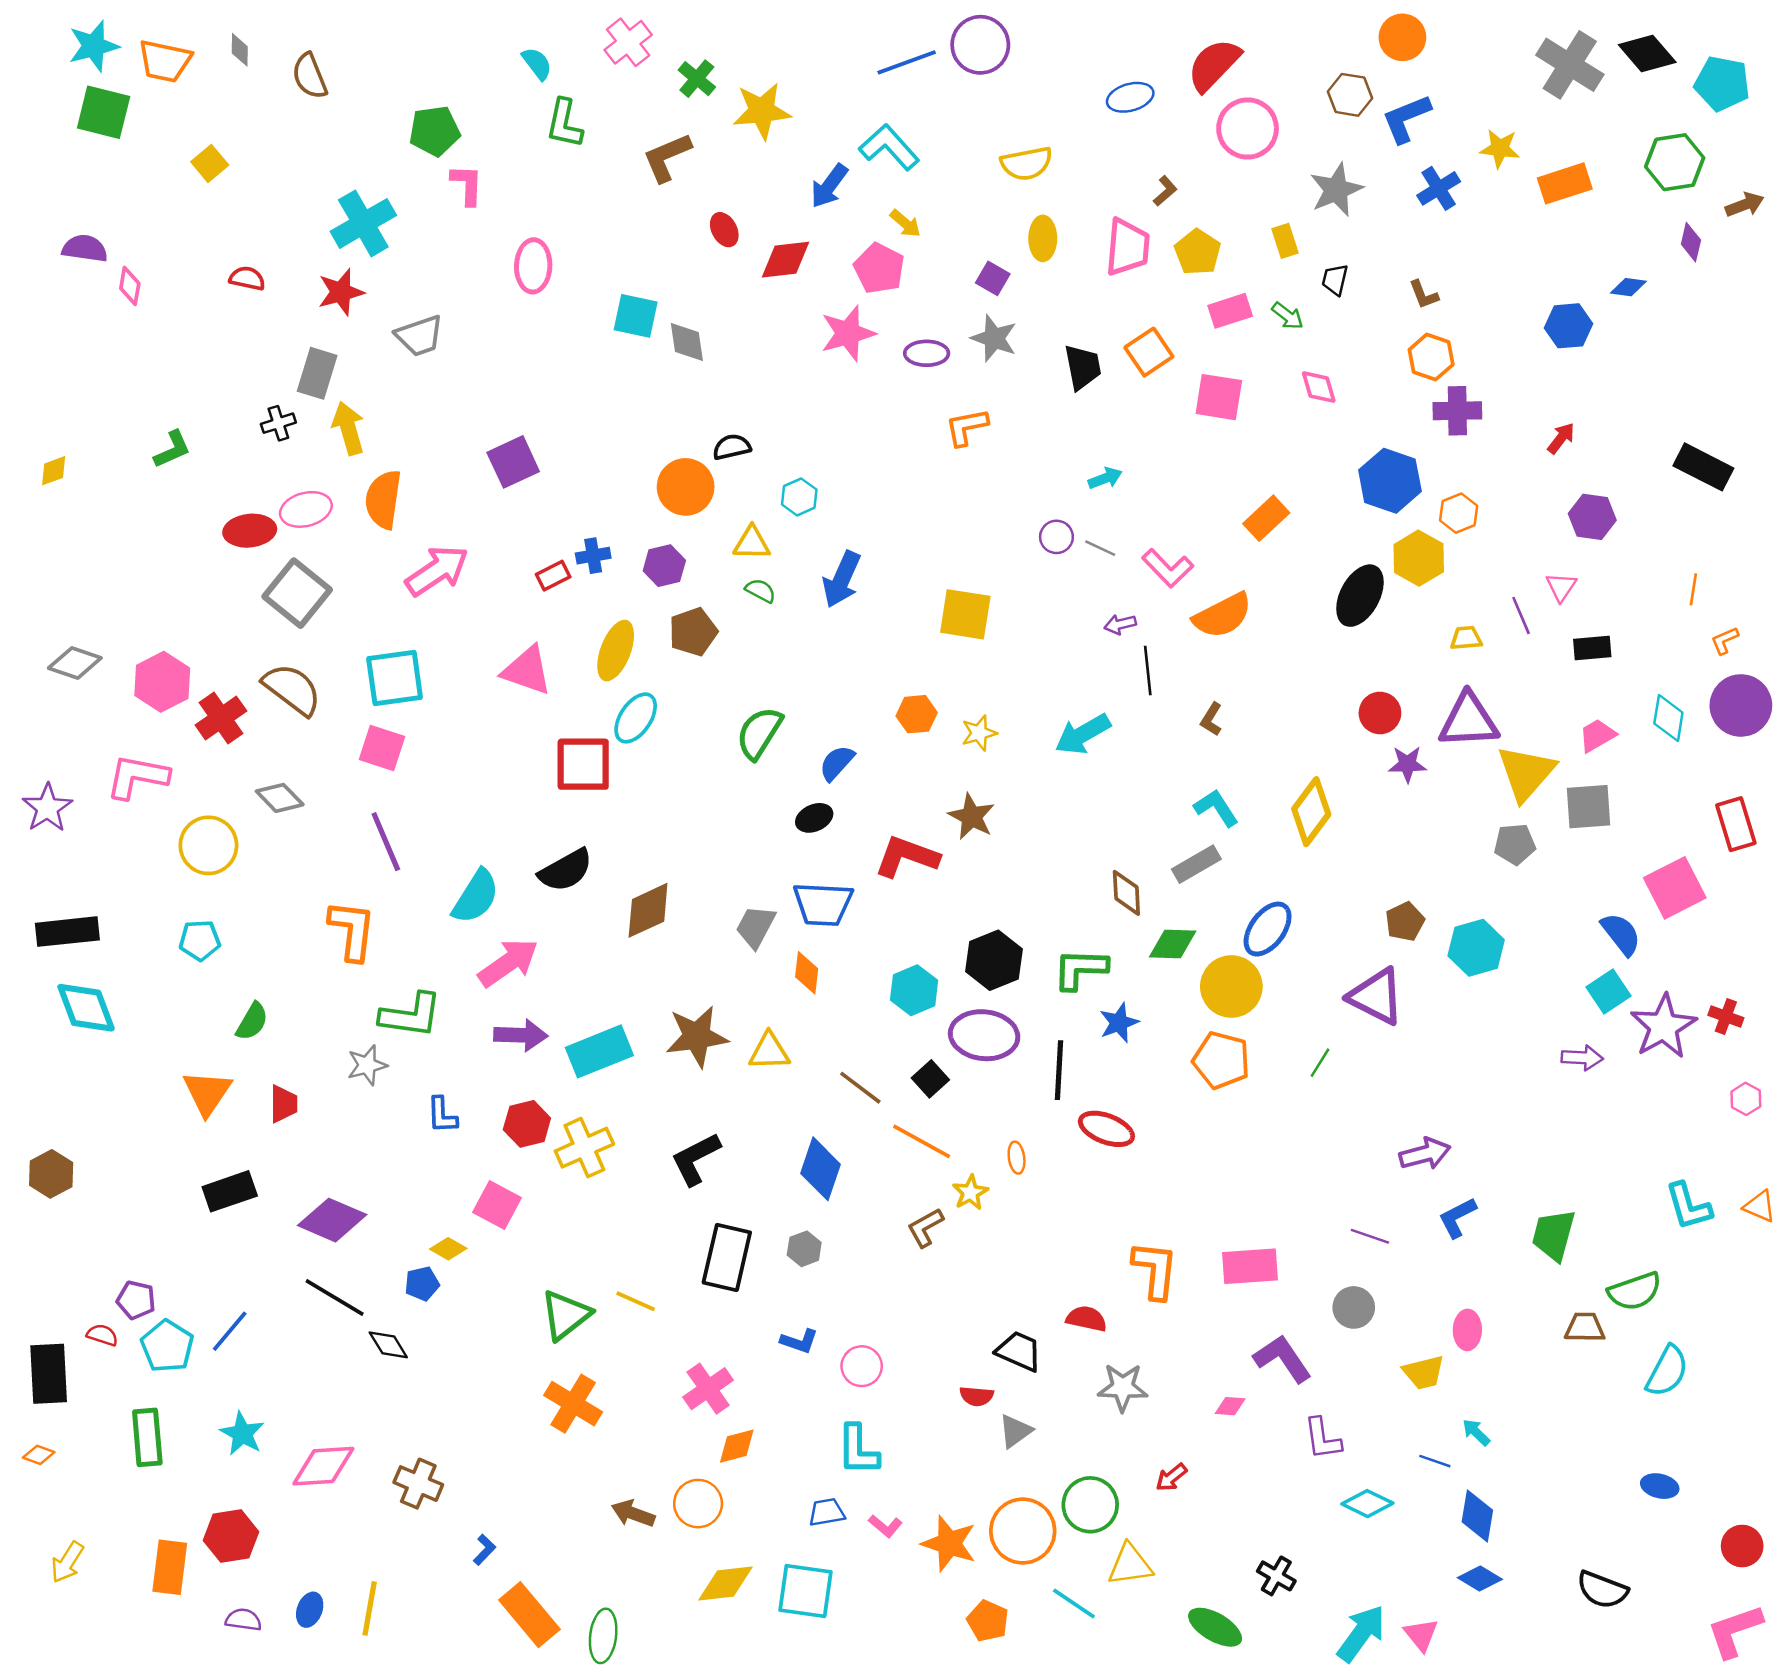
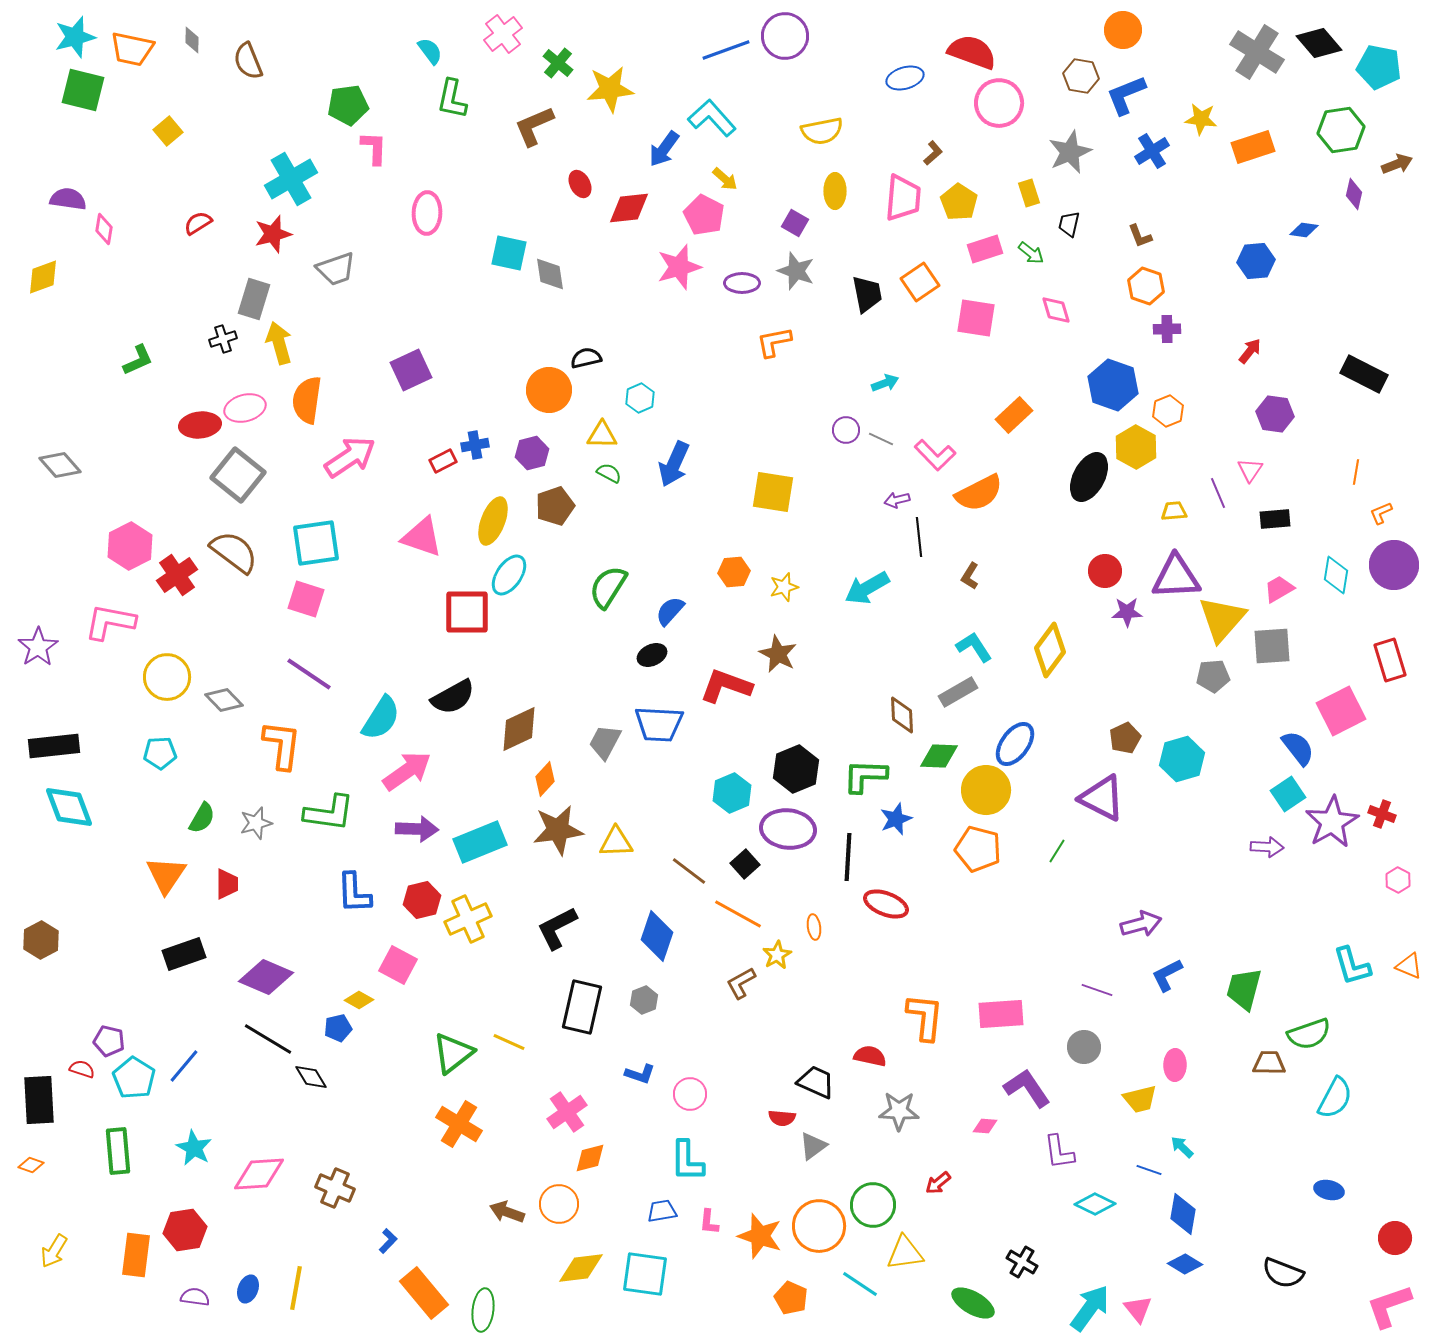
red semicircle: (1214, 65) -> (972, 52), turned 66
red semicircle: (247, 278) -> (198, 223), turned -44
purple cross: (1457, 411) -> (1167, 329), size x0.7
yellow diamond: (54, 471) -> (43, 277), moved, size x1.4
gray diamond: (75, 663) -> (60, 465), moved, turned 30
gray diamond: (280, 798) -> (224, 700), moved
purple line: (386, 842) -> (309, 674), turned -33
orange diamond: (807, 973) -> (545, 779), moved, turned 36
gray star: (367, 1065) -> (256, 823), moved
blue L-shape: (442, 1115) -> (354, 893), size x1.4
pink L-shape: (885, 1526) -> (709, 1222), turned 56

